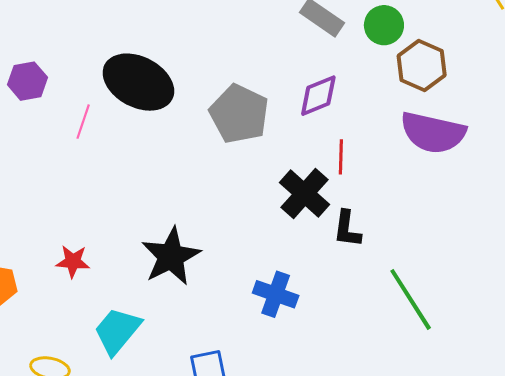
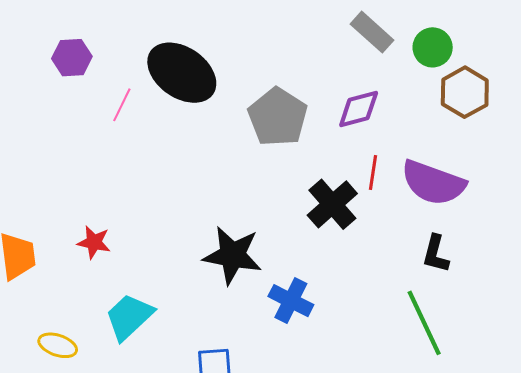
purple semicircle: (433, 133) -> (433, 183), moved
black L-shape: (347, 229) -> (436, 254), moved
black star: (171, 256) -> (233, 255), moved, turned 30

